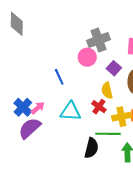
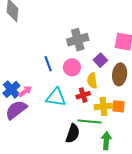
gray cross: (98, 40) -> (78, 40), moved
pink circle: (87, 57) -> (72, 67), moved
red cross: (99, 107) -> (83, 95), turned 32

